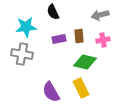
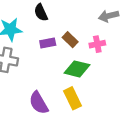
gray arrow: (100, 15) -> (109, 16), moved
brown rectangle: (79, 36) -> (70, 40), turned -40

